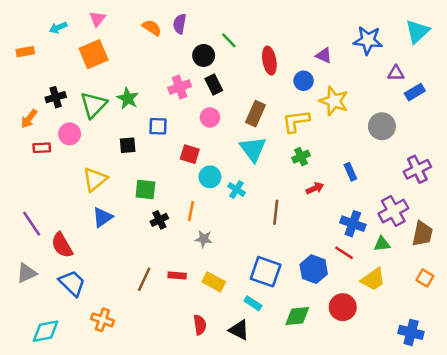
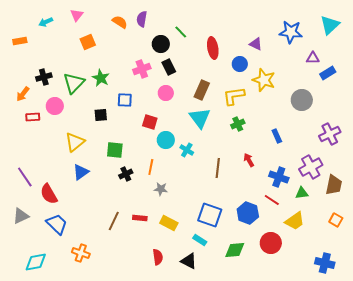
orange square: (94, 54) -> (88, 42), moved, size x0.7
red arrow: (315, 188) -> (249, 160), moved, turned -96

